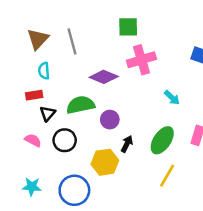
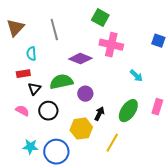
green square: (128, 27) -> (100, 18), turned 30
brown triangle: (38, 39) -> (15, 28), moved
pink cross: (141, 60) -> (111, 45), turned 30
yellow line: (167, 176) -> (112, 143), moved
cyan star: (32, 187) -> (30, 147), moved

